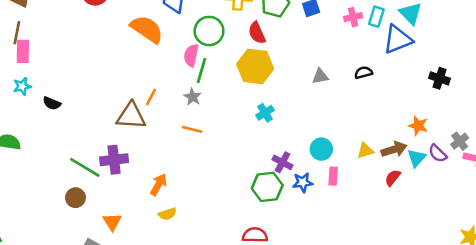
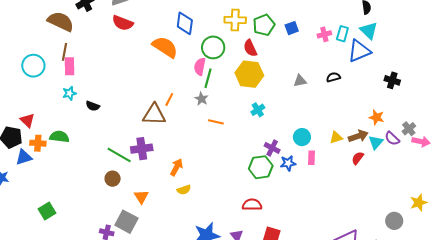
orange line: (192, 129) -> (216, 122), moved

